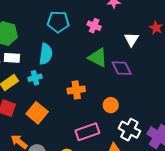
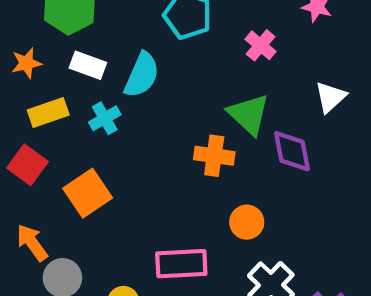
white rectangle: (12, 58) -> (88, 65), moved
cyan cross: (35, 78) -> (105, 118), turned -32
orange cross: (76, 90) -> (214, 156), moved

